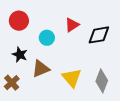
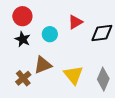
black star: (20, 55) -> (23, 39), moved
brown cross: (12, 83) -> (23, 78), moved

